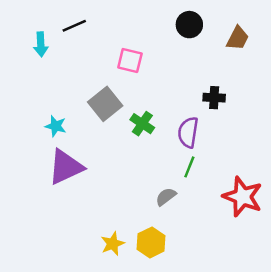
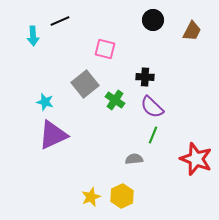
black cross: (214, 98) -> (145, 77), moved
purple semicircle: (188, 132) -> (152, 107), turned -55
gray semicircle: (166, 197) -> (134, 159), turned 30

